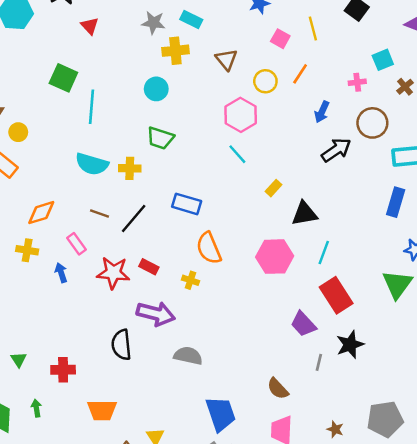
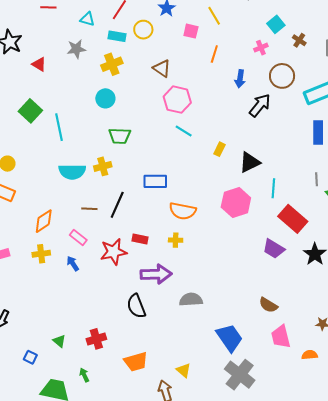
gray star: (153, 23) -> (76, 49), moved
brown triangle: (226, 59) -> (162, 68), moved
green square: (63, 78) -> (30, 111), turned 35
yellow circle: (265, 81) -> (143, 30), moved
orange semicircle: (209, 248) -> (183, 211), turned -40
gray line: (319, 362) -> (317, 179), moved

